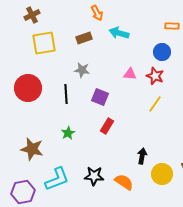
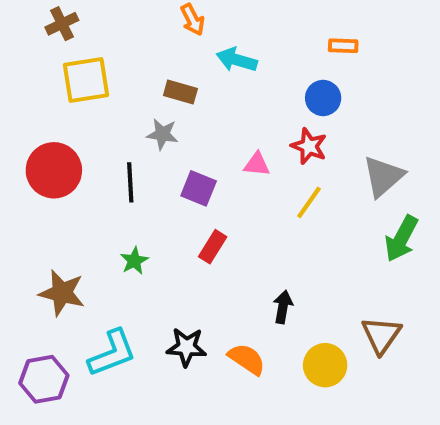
brown rectangle: (84, 38) -> (180, 92), moved, turned 35
pink triangle: (130, 74) -> (257, 164), moved
yellow circle: (162, 174) -> (325, 365), moved

